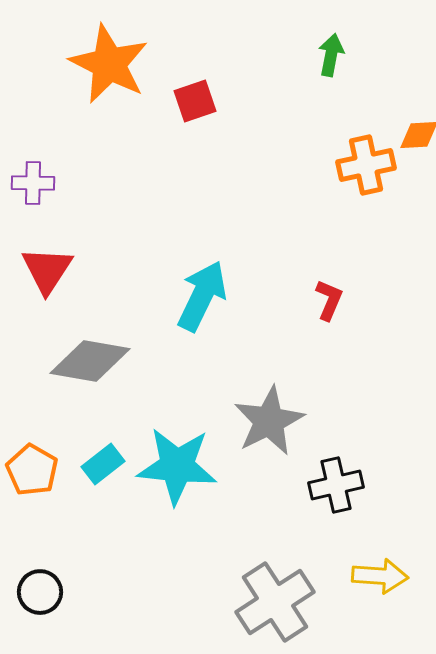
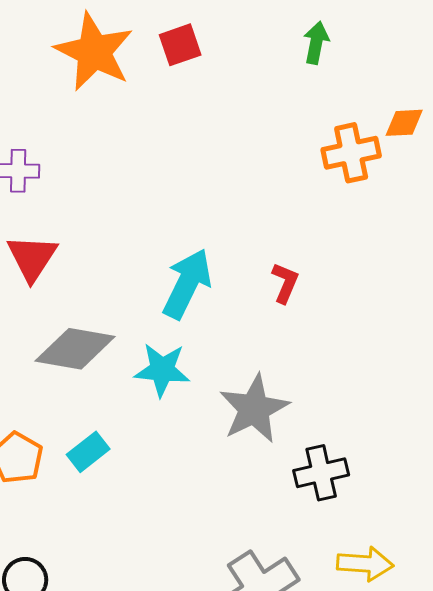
red square: (195, 101) -> (180, 45), moved
red L-shape: (329, 300) -> (285, 283), moved
cyan star: (177, 466) -> (162, 370), moved, size x0.7

